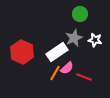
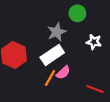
gray star: (74, 38) -> (57, 32), moved
red line: (84, 77) -> (95, 89), moved

